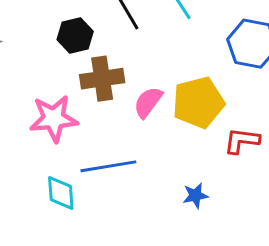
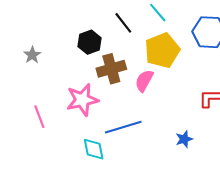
yellow pentagon: (198, 102) -> (162, 50), moved

